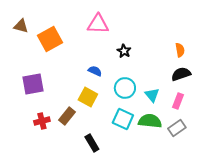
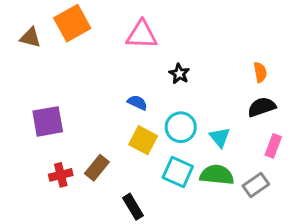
orange square: (50, 39) -> (72, 23), moved
yellow square: (88, 97) -> (143, 140), moved
pink rectangle: (178, 101) -> (273, 146), moved

